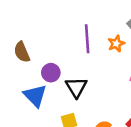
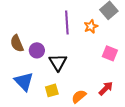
brown semicircle: (22, 52) -> (17, 43), moved
blue triangle: (35, 96) -> (24, 81), moved

